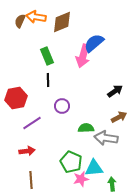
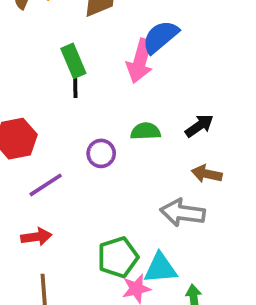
black line: (48, 80) -> (75, 85), moved
brown arrow: (119, 117) -> (207, 174), turned -140
green semicircle: (86, 128) -> (146, 131), moved
green pentagon: (71, 162) -> (118, 257), turned 30

